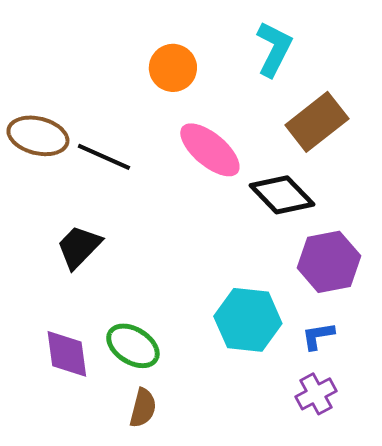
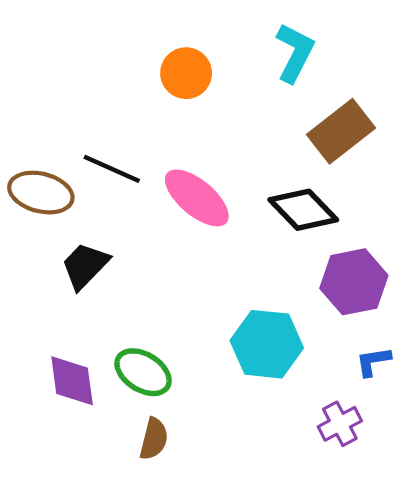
brown ellipse: (38, 136) -> (41, 193), moved
pink ellipse: (210, 150) -> (197, 198), moved
blue L-shape: (318, 336) -> (373, 361), moved

